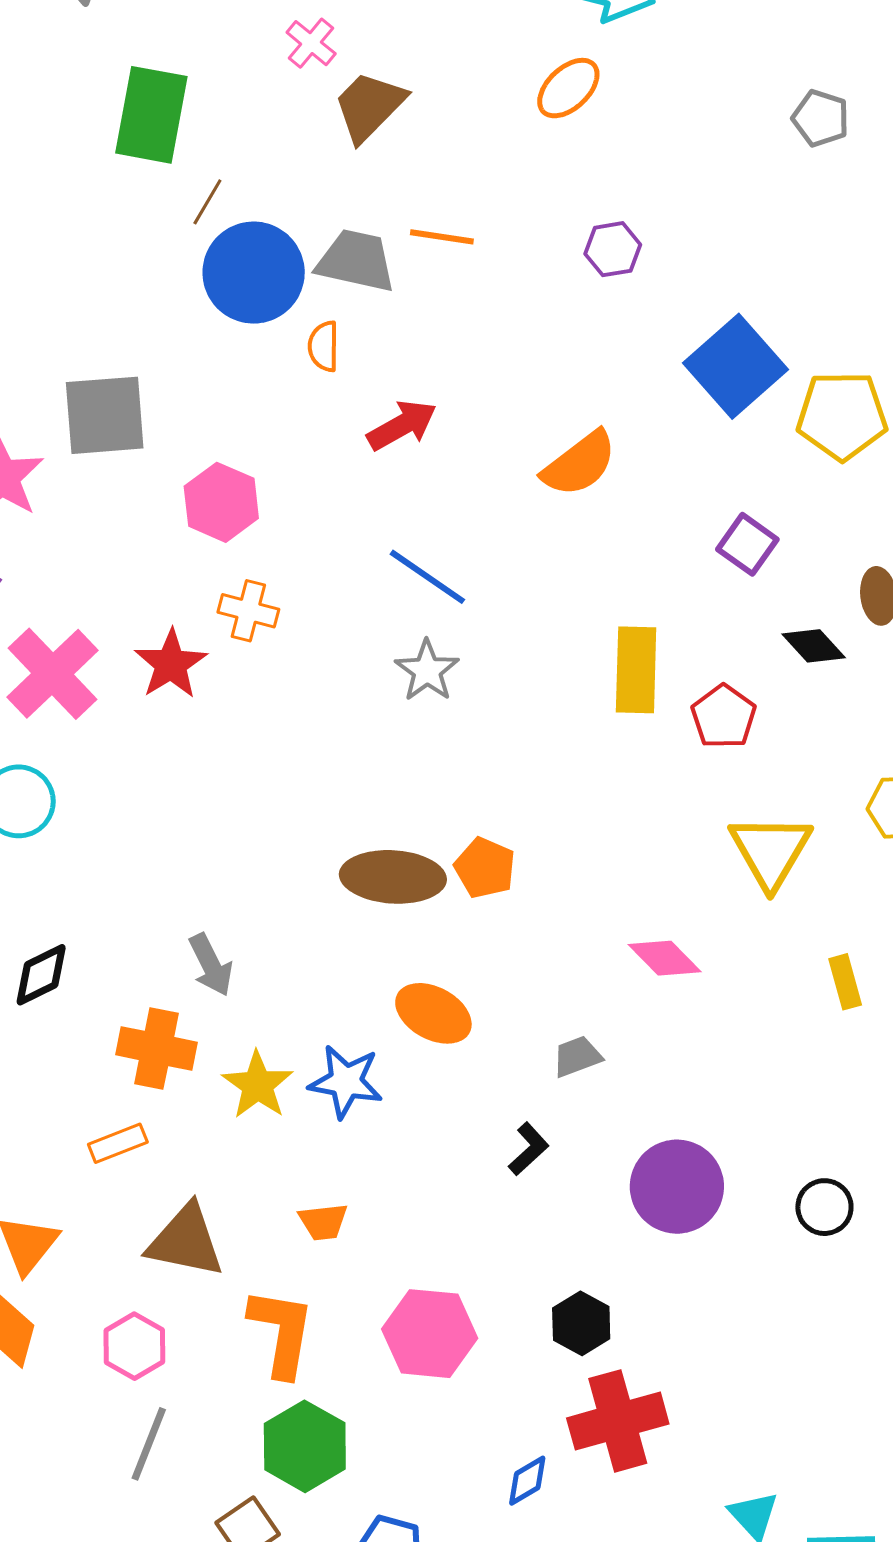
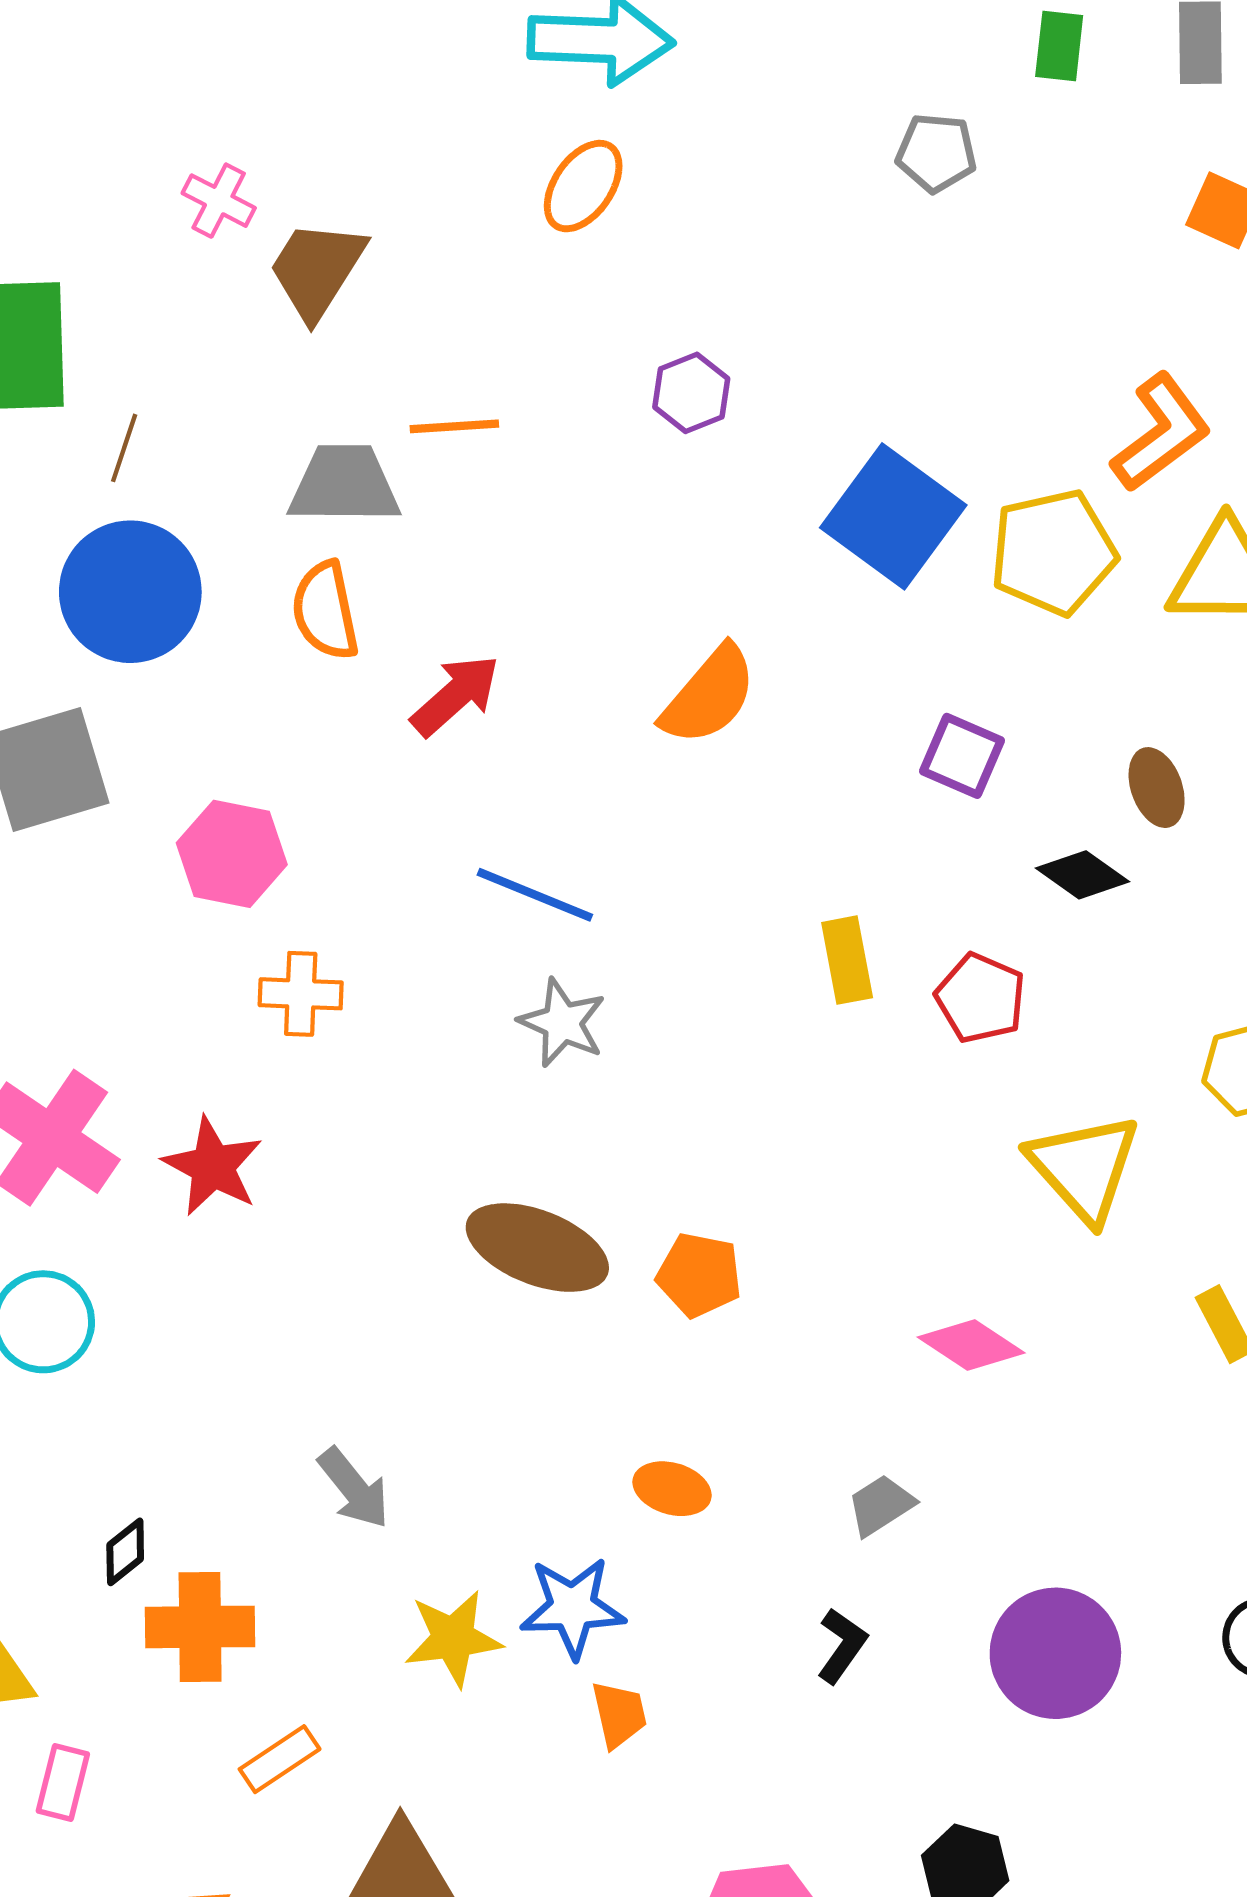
blue circle: (254, 273) -> (130, 592), moved
orange semicircle: (324, 346) -> (325, 611), size x1.4
red star: (171, 664) -> (213, 1166), moved
yellow rectangle: (636, 670) -> (847, 960), size x0.7
brown ellipse: (393, 877) -> (537, 1248), moved, turned 30
black diamond: (41, 975) -> (125, 1552), size x0.7
orange ellipse: (433, 1013) -> (672, 1489), size x0.7
orange cross: (156, 1049) -> (200, 1627), moved
yellow star: (258, 1085) -> (453, 1638), turned -30
orange trapezoid: (323, 1222) -> (619, 1714), moved, turned -84

